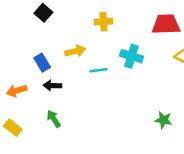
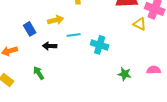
cyan cross: (132, 56) -> (100, 45), moved
black arrow: (52, 86) -> (50, 46), moved

